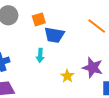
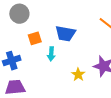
orange square: (39, 19) -> (35, 38), moved

